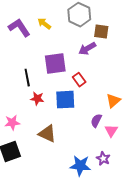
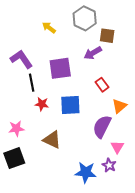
purple L-shape: (19, 28) -> (21, 59), moved
red rectangle: (79, 80) -> (102, 85), moved
purple semicircle: (96, 121) -> (102, 126), size x1.6
pink triangle: (111, 131) -> (117, 147), moved

